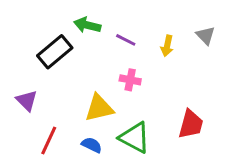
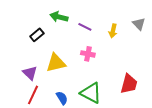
black rectangle: (55, 52) -> (37, 35), size x0.6
purple triangle: (27, 101) -> (30, 73), moved
yellow triangle: (99, 108) -> (56, 63), moved
blue semicircle: (92, 145) -> (62, 98), turned 32

